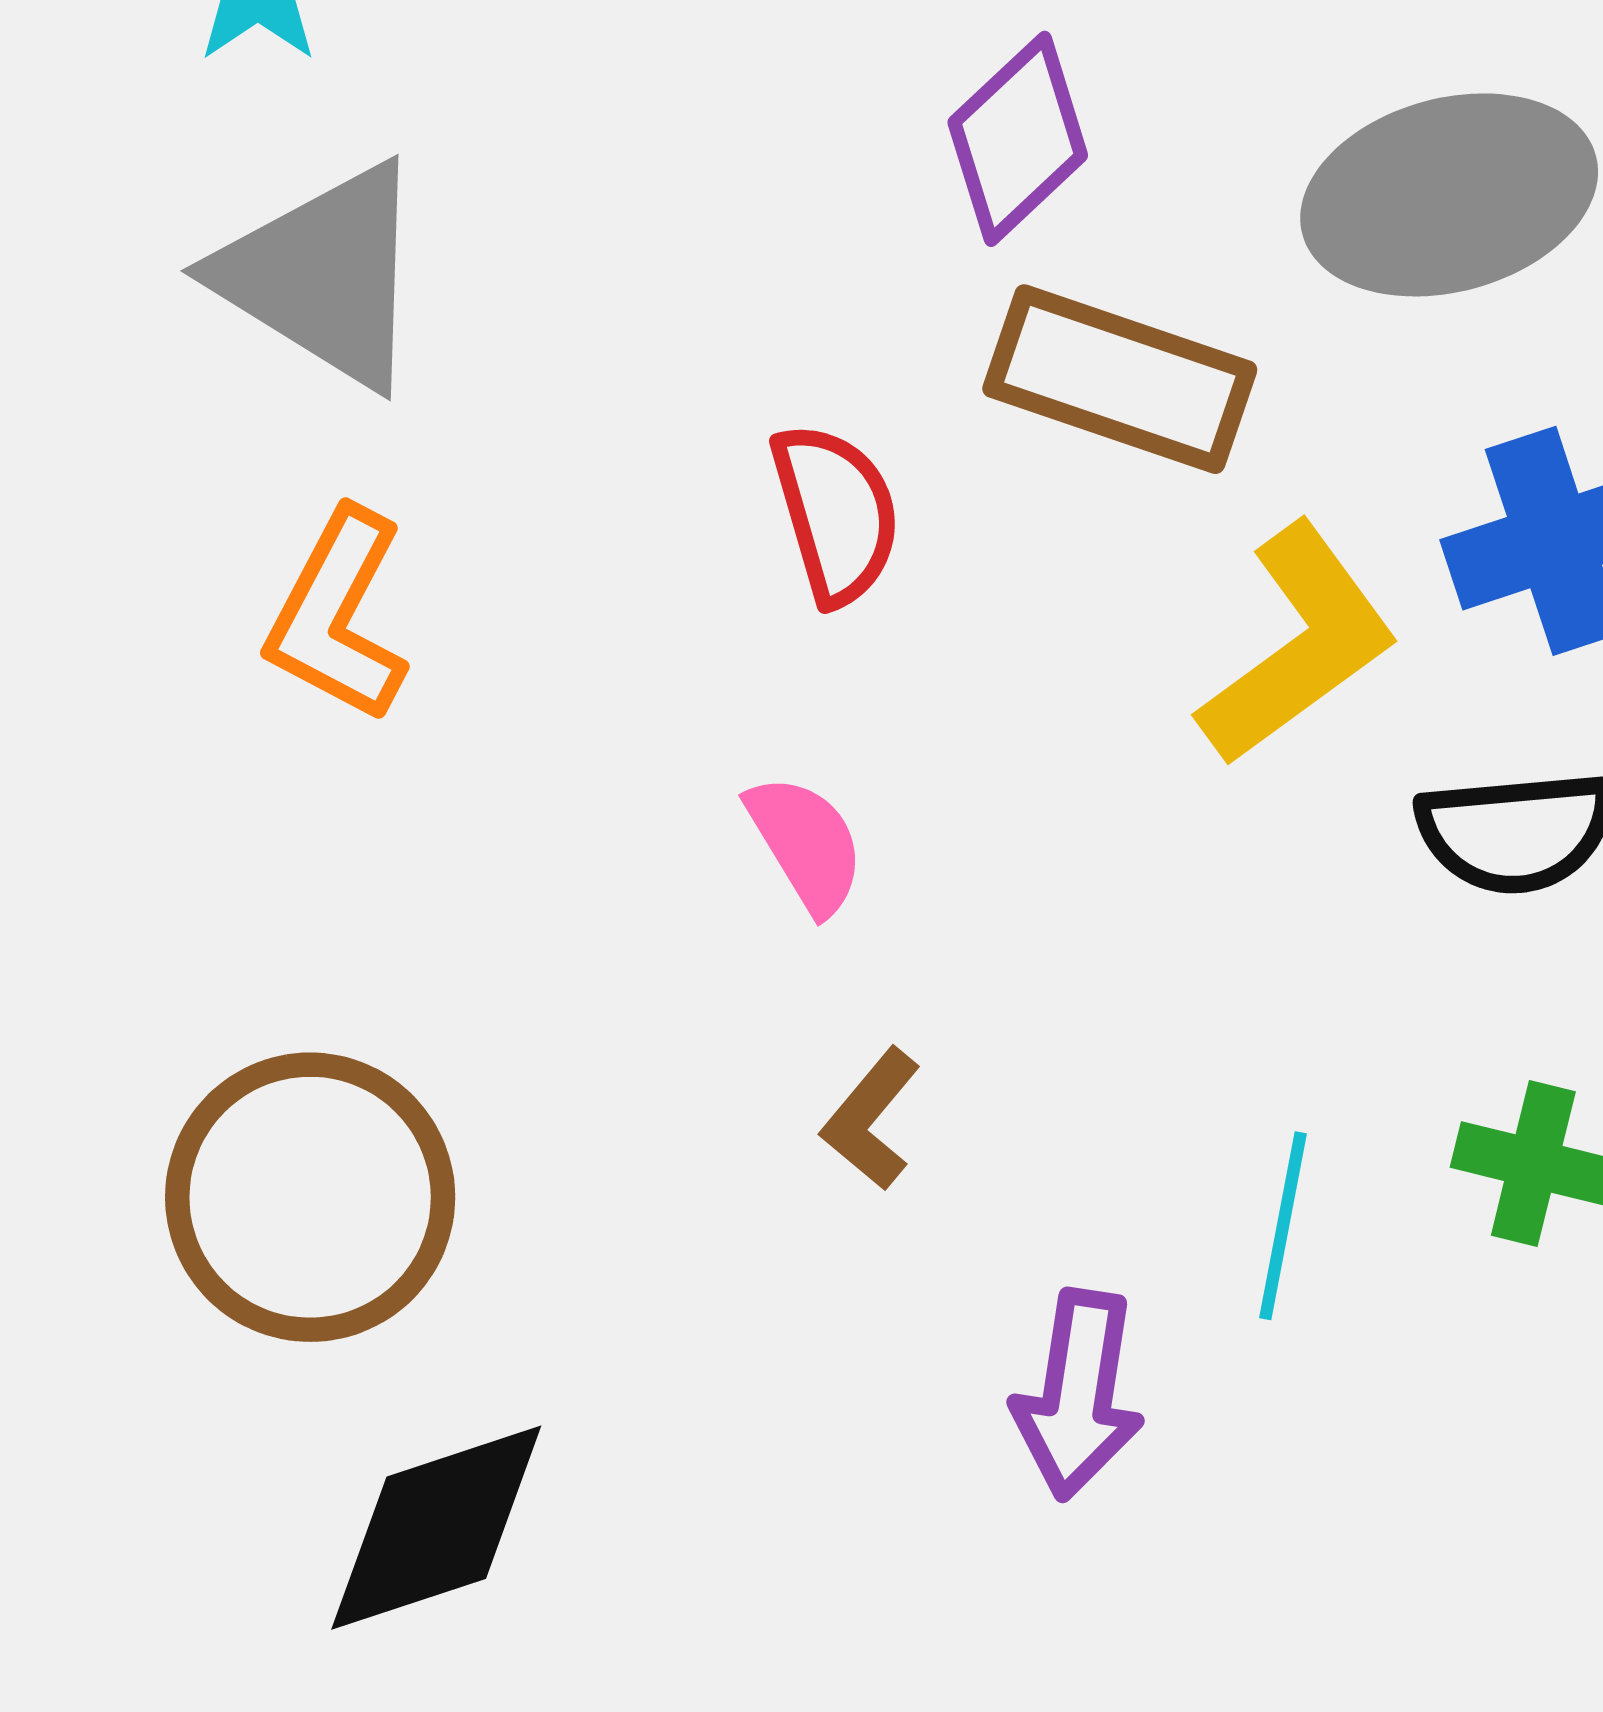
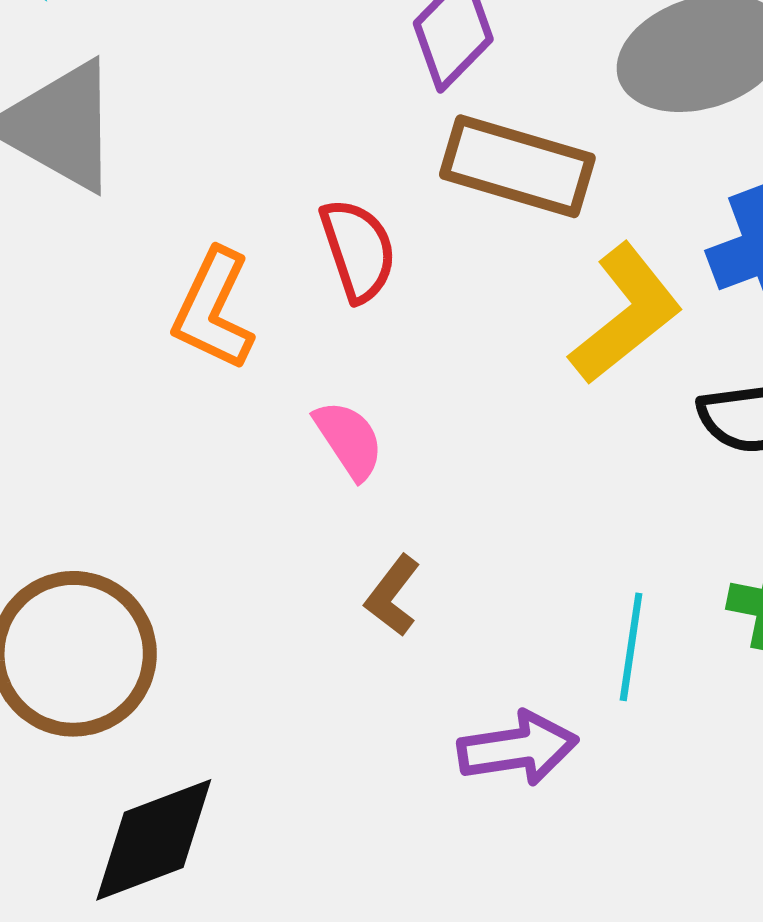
orange L-shape: (338, 616) -> (213, 309), moved
purple arrow: (1078, 1395) -> (518, 748), turned -105

